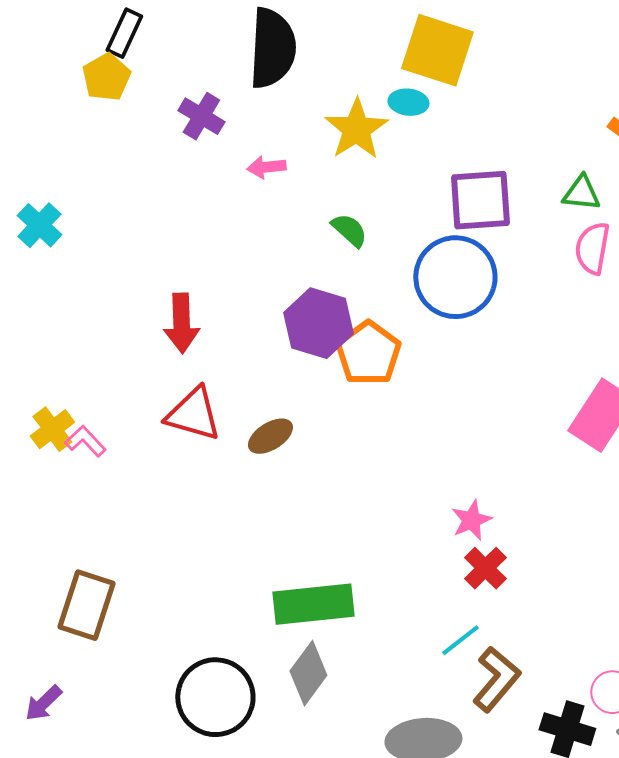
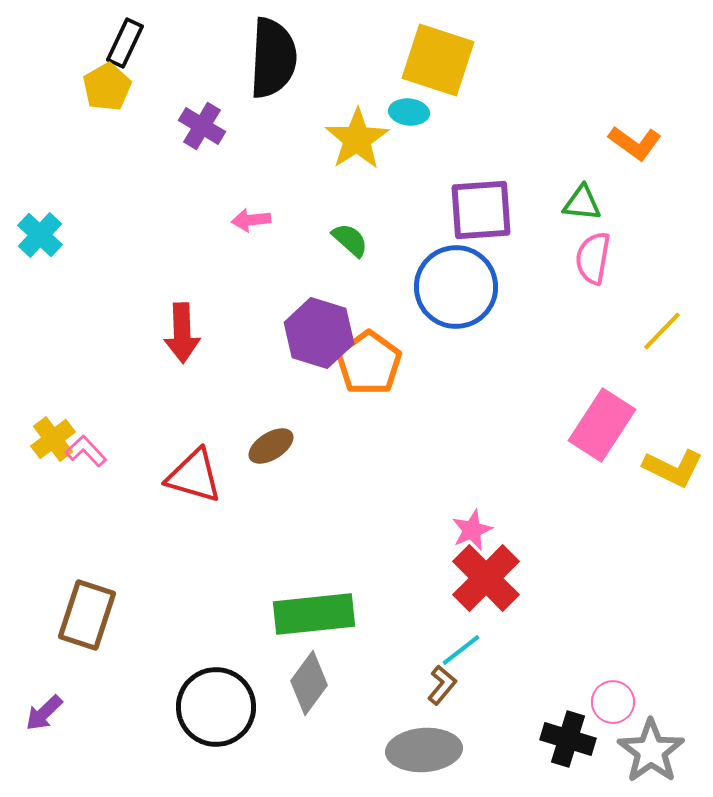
pink arrow: (266, 167) -> (251, 220), moved
red triangle: (193, 414) -> (194, 476), moved
red cross: (485, 568) -> (486, 578), size x1.6
brown L-shape: (496, 679) -> (442, 685), moved, size x0.6

